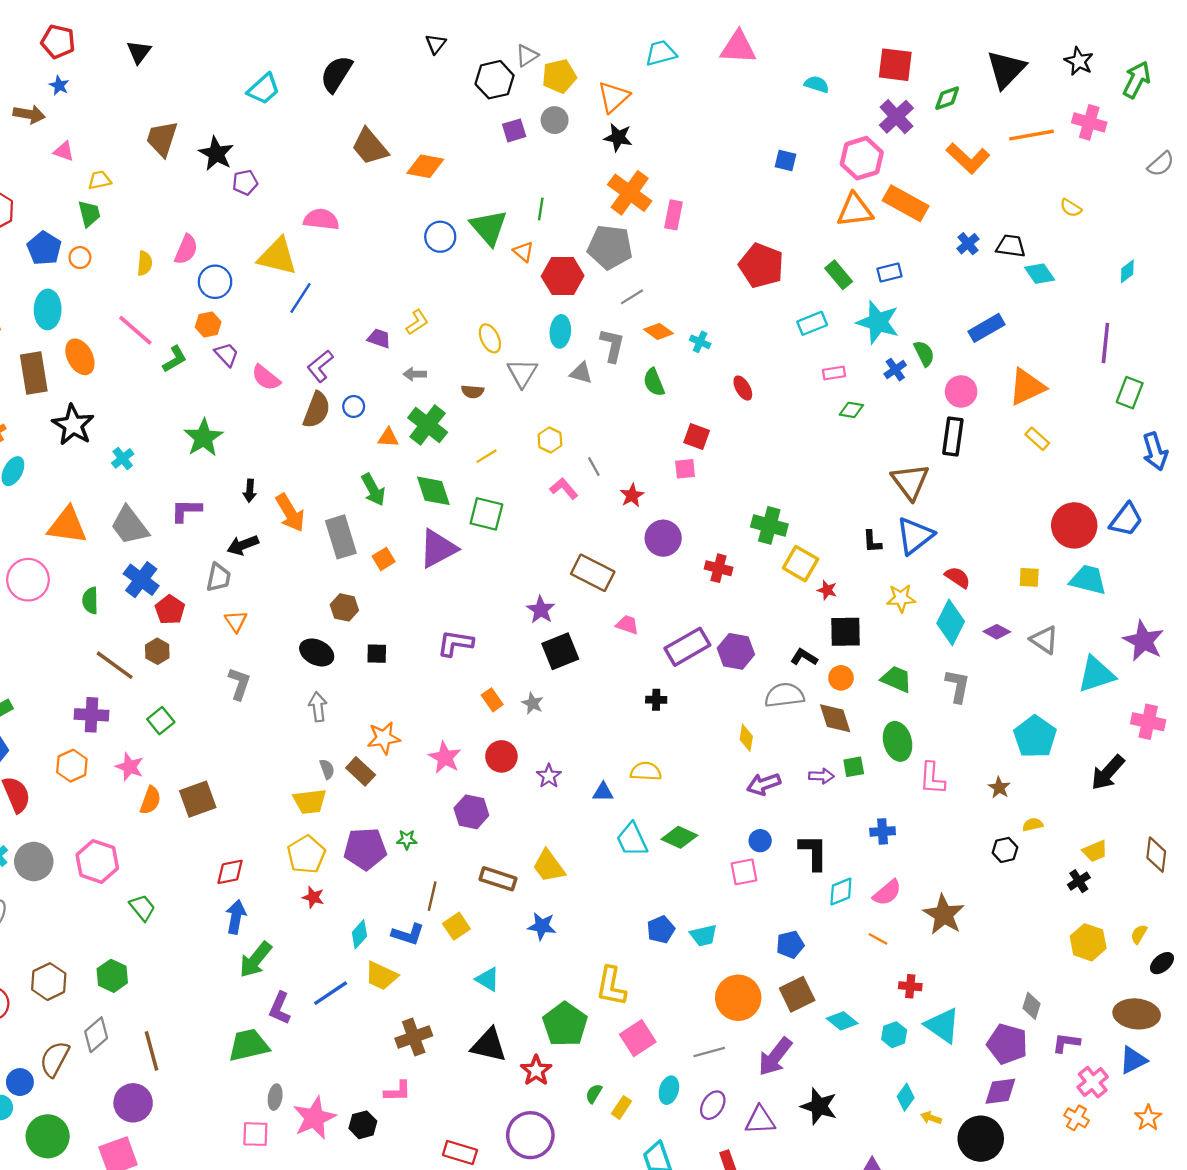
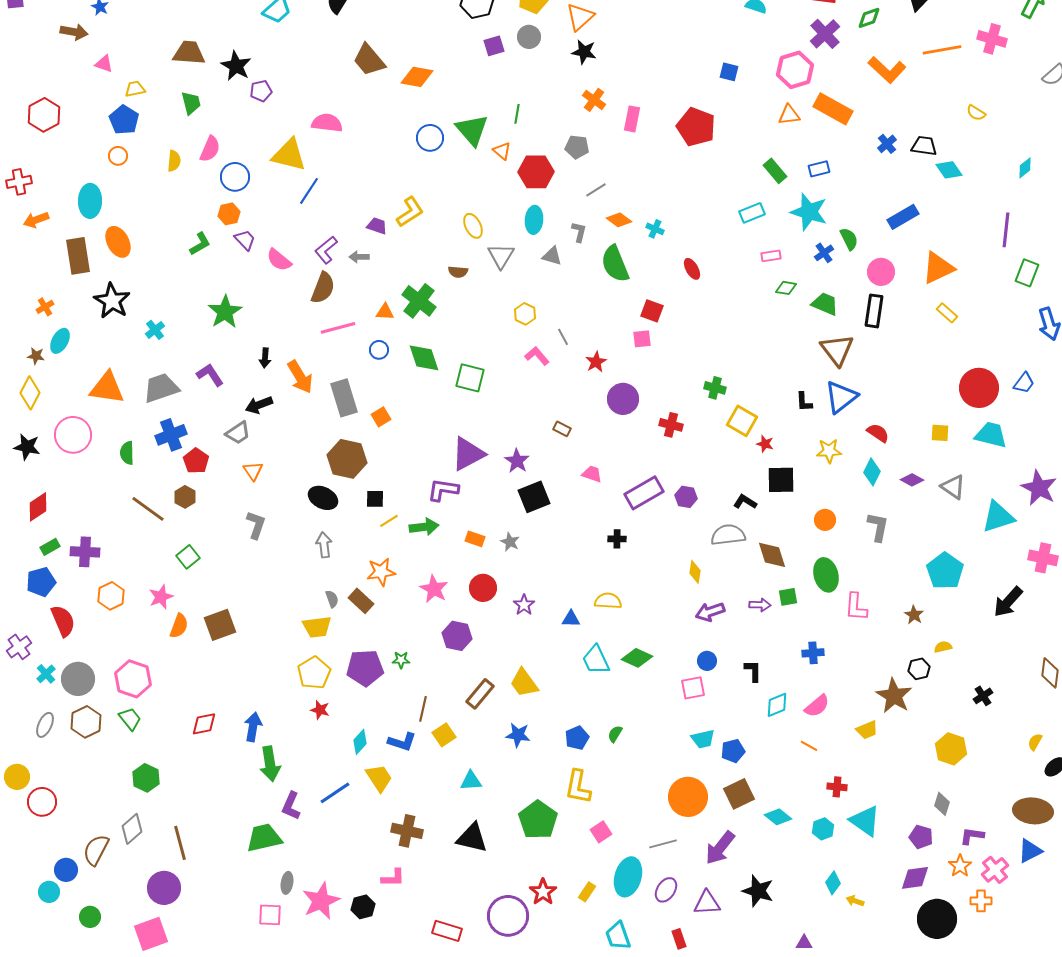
brown trapezoid: (162, 139) -> (189, 53), turned 76
orange cross: (630, 193) -> (594, 100), size x0.6
orange triangle: (855, 210) -> (789, 115), size x0.7
green trapezoid: (89, 214) -> (191, 103), moved
gray pentagon: (610, 247) -> (577, 147), size x0.6
blue pentagon: (44, 248) -> (124, 120), moved
red pentagon: (761, 266) -> (696, 127), moved
yellow L-shape: (417, 322) -> (410, 212), size x1.4
pink line: (135, 330) -> (338, 328), moved, turned -56
gray L-shape: (612, 345) -> (579, 232), size x0.7
gray arrow: (415, 374) -> (359, 257), moved
green semicircle: (654, 382) -> (615, 264), size x1.5
blue circle: (354, 406) -> (379, 350), moved
yellow line: (486, 456) -> (389, 521), moved
green arrow: (373, 490) -> (424, 527), moved, turned -68
purple L-shape: (186, 510) -> (210, 375), turned 56
blue trapezoid: (1126, 520) -> (1024, 383), size x0.7
gray trapezoid: (130, 525) -> (161, 388), turned 108
green cross: (769, 525) -> (715, 388), size x0.7
purple triangle: (438, 549) -> (468, 454), moved
brown rectangle: (593, 573) -> (562, 429), size x0.5
gray trapezoid: (219, 577) -> (238, 433), turned 44
blue cross: (141, 580) -> (171, 435), turned 32
brown hexagon: (344, 607) -> (347, 459), size x1.6
cyan diamond: (951, 622) -> (872, 472), size x0.7
purple hexagon: (736, 651) -> (686, 497), size x0.7
orange circle: (841, 678) -> (825, 520), moved
green trapezoid: (896, 679) -> (825, 304), moved
orange rectangle: (492, 700) -> (475, 539), turned -36
purple cross: (91, 715) -> (85, 552), moved
pink star: (130, 767) -> (161, 597), turned 30
yellow trapezoid: (1095, 851) -> (867, 730), moved
black L-shape: (813, 852) -> (753, 671), size x0.7
red diamond: (230, 872) -> (204, 724), moved
brown rectangle: (498, 879) -> (480, 694), turned -68
green trapezoid: (142, 908) -> (130, 719), moved
brown star: (944, 915) -> (894, 696), moved
blue pentagon: (661, 930) -> (577, 738), moved
cyan trapezoid: (704, 935) -> (703, 739), moved
yellow hexagon: (1088, 942) -> (951, 749), moved
green arrow: (255, 960) -> (270, 764), turned -48
yellow trapezoid: (381, 976) -> (379, 778), turned -148
cyan triangle: (488, 979) -> (471, 781), turned -35
brown hexagon: (49, 982) -> (86, 722), moved
brown cross: (414, 1037) -> (407, 831), turned 32
pink square: (638, 1038) -> (601, 832), size x0.7
purple pentagon: (1007, 1044) -> (921, 837), size x0.7
red star: (536, 1071) -> (543, 892), moved
cyan ellipse: (669, 1090) -> (628, 877), size x1.6
green semicircle: (594, 1094) -> (615, 734), moved
orange cross: (1077, 1118) -> (981, 901), turned -30
orange star: (1148, 1118) -> (960, 866), moved
green circle: (48, 1136) -> (90, 917), size x0.6
black circle: (981, 1139) -> (937, 919), moved

